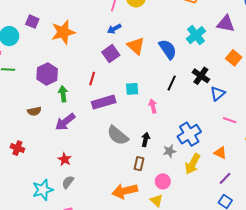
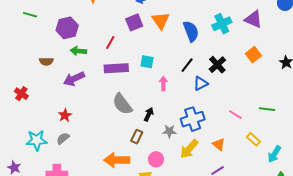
green arrow: (63, 94) -> (78, 51), turned -91
blue triangle: (218, 94) -> (201, 83), moved

